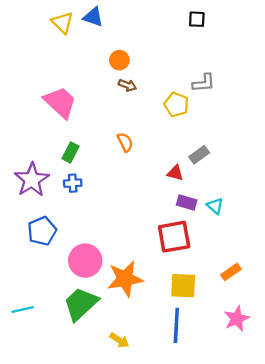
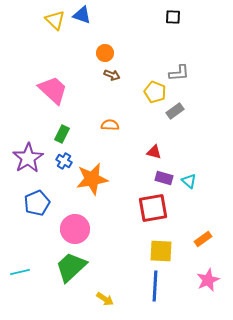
orange semicircle: (125, 142) -> (110, 125), turned -60
gray rectangle: (199, 155) -> (175, 111), moved
blue cross: (73, 183) -> (64, 161), turned 35
orange star: (125, 279) -> (92, 179), moved

